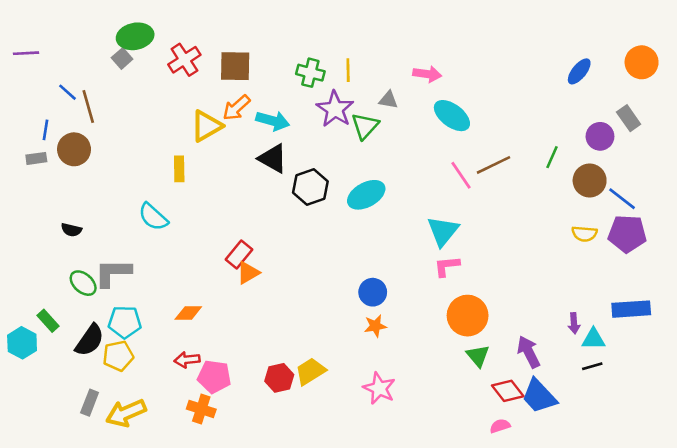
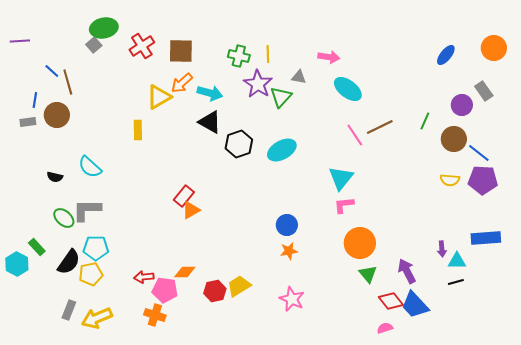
cyan semicircle: (153, 217) -> (90, 167), moved
orange diamond: (188, 313) -> (185, 272), moved

